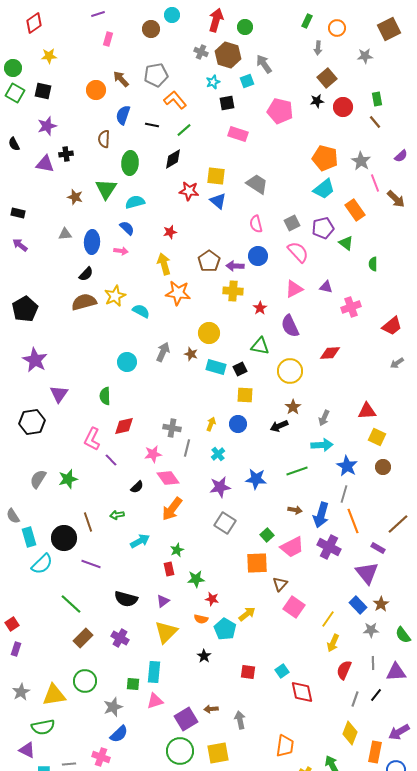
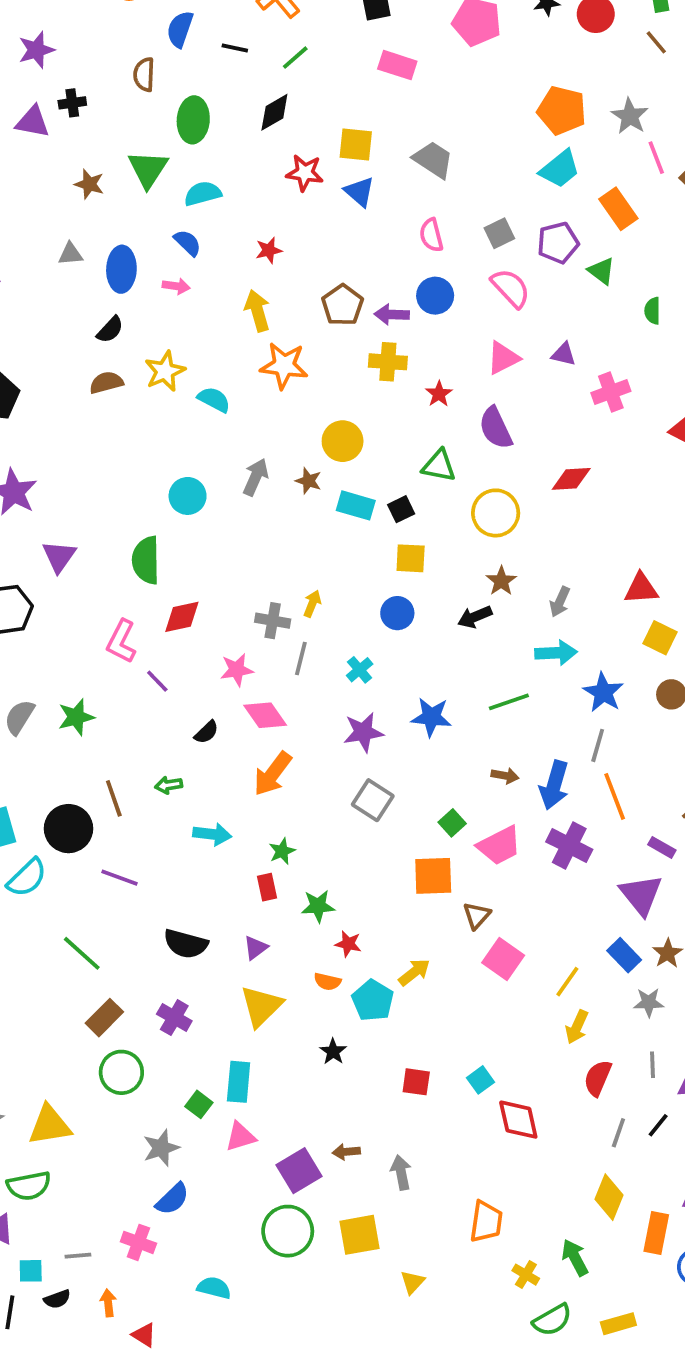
brown semicircle: (84, 302) -> (106, 383), size x0.7
green semicircle: (105, 396) -> (146, 560), size x1.4
yellow arrow: (211, 424) -> (312, 604), moved
cyan arrow: (140, 541) -> (212, 834), turned 36
green circle: (85, 681) -> (121, 1072), moved
green square: (133, 684) -> (199, 1104), turned 32

